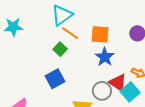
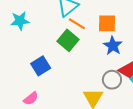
green square: (60, 49) -> (68, 40), size x1.5
blue square: (55, 79) -> (41, 66), moved

